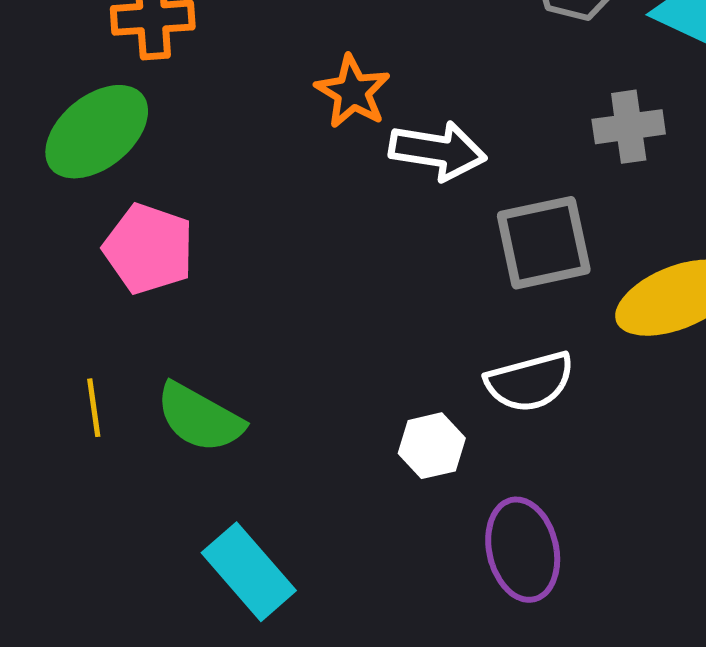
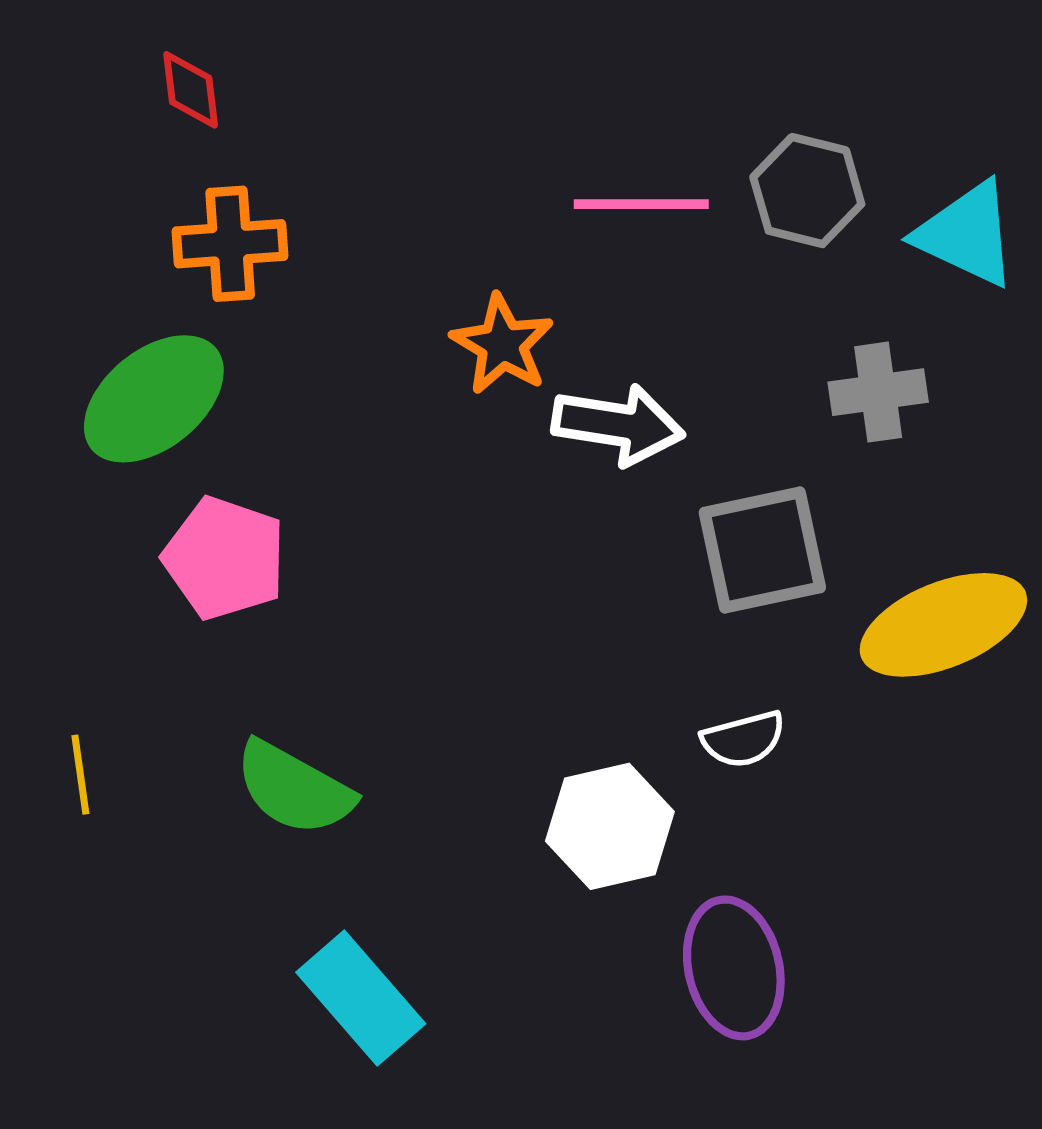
white semicircle: (530, 382) -> (743, 739), size x0.7
yellow line: (94, 408) -> (80, 775), moved
white hexagon: (432, 446) -> (610, 826), size x1.4

